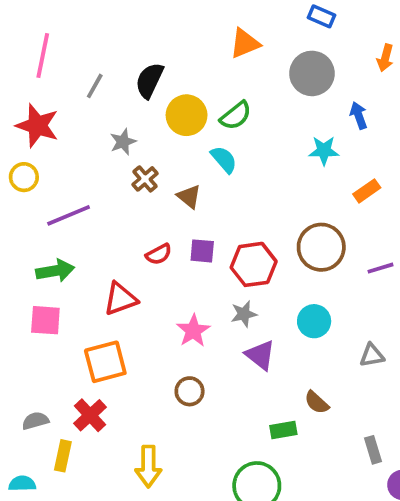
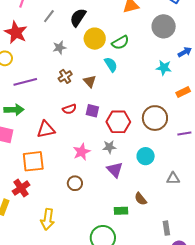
blue arrow: (359, 115) -> (185, 52), turned 72
brown cross: (145, 179) -> (65, 76), moved

